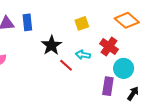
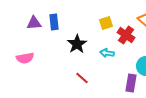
red cross: (109, 46) -> (126, 35), moved
red line: (66, 65) -> (82, 78), moved

